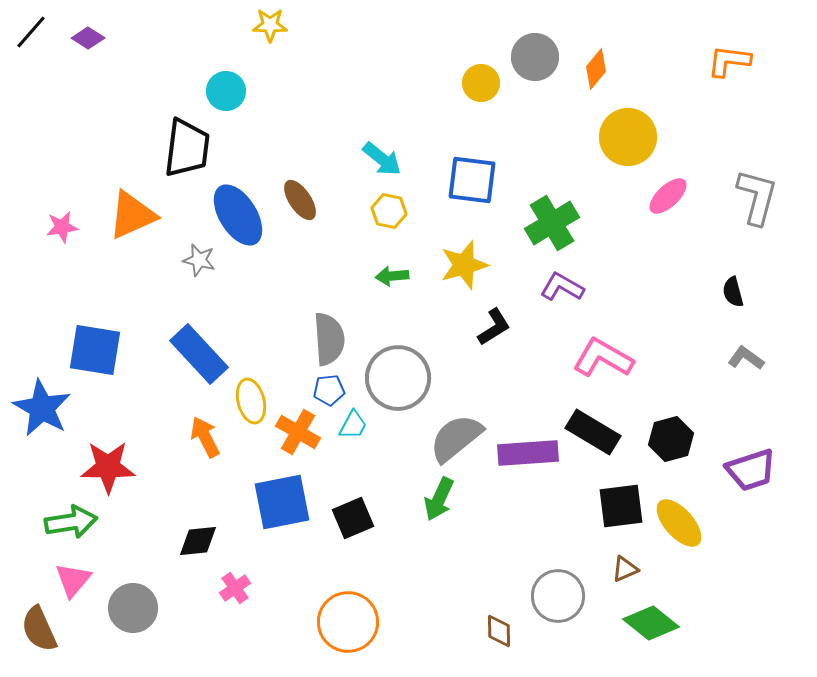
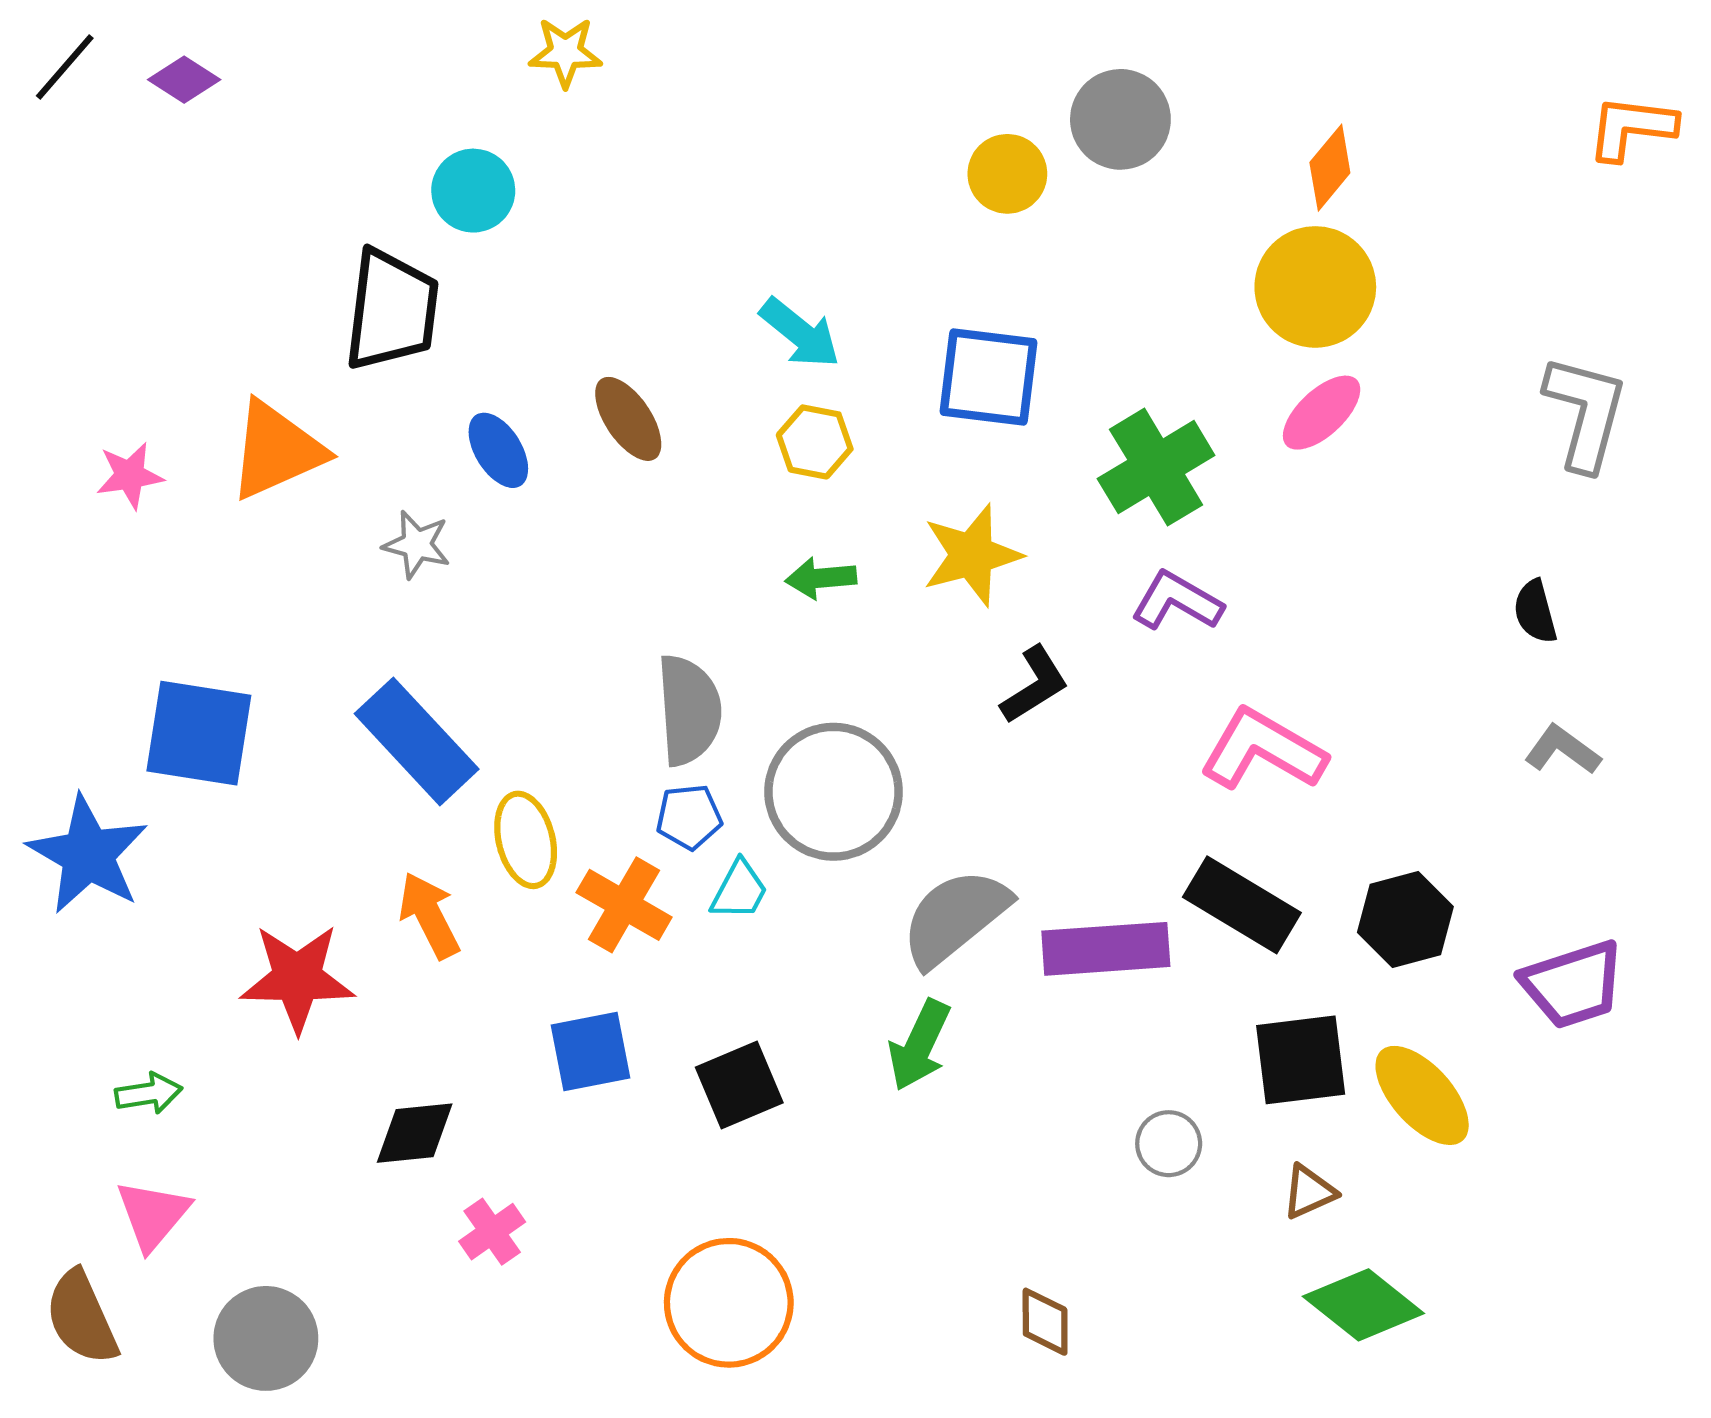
orange L-shape: (729, 61) -> (1632, 128), moved
orange diamond: (596, 69) -> (1330, 168), moved
pink ellipse: (668, 196) -> (1322, 413), moved
blue ellipse: (238, 215) -> (498, 450), size x0.6
red star: (108, 467) -> (297, 978), moved
blue square: (282, 502) -> (591, 1051), size x0.7
green arrow: (71, 522) -> (149, 1093), size x0.6
gray circle: (558, 596) -> (1169, 1144), moved, size x0.6
gray circle: (133, 608) -> (266, 1338), moved

